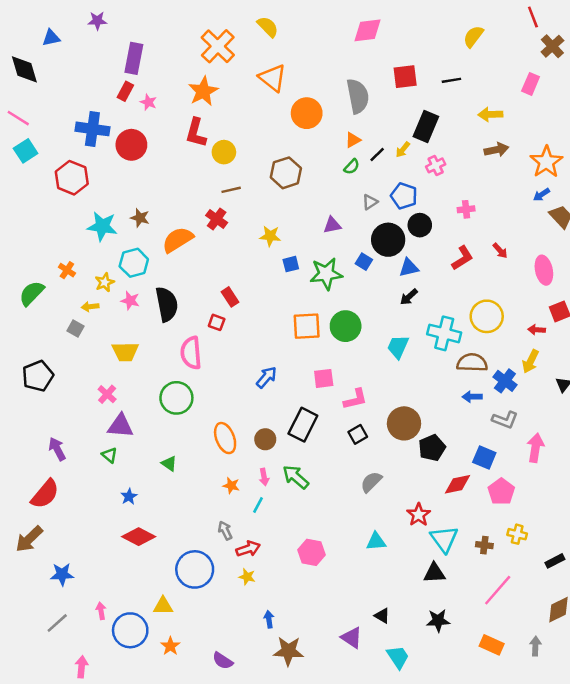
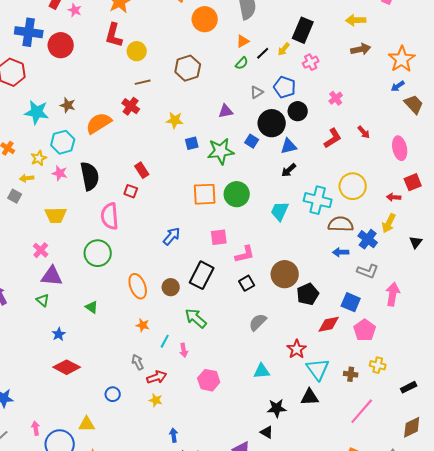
pink cross: (466, 209) -> (336, 98), turned -32
pink arrow: (264, 477) -> (184, 350), moved
blue circle: (195, 569) -> (113, 394), size x0.5
black star: (438, 621) -> (277, 408), moved

